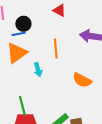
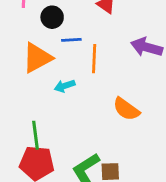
blue line: (19, 34) -> (71, 40), moved
cyan arrow: (38, 70) -> (65, 86), turned 80

